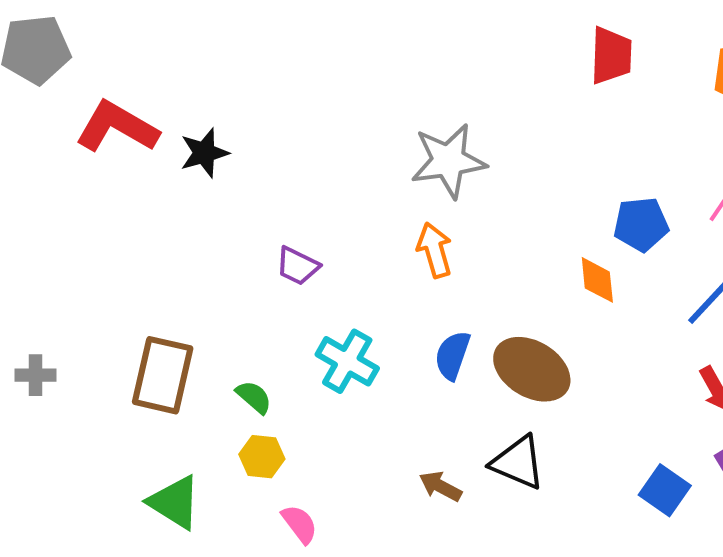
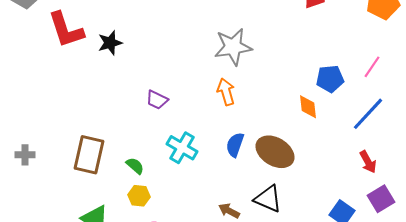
red L-shape: (117, 127) -> (66, 30), turned -138

